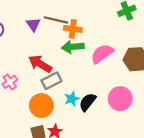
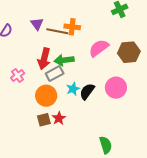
brown line: (56, 20) -> (57, 31), moved
green arrow: (73, 47) -> (64, 60), moved
red arrow: (40, 64) -> (44, 59), turned -105

